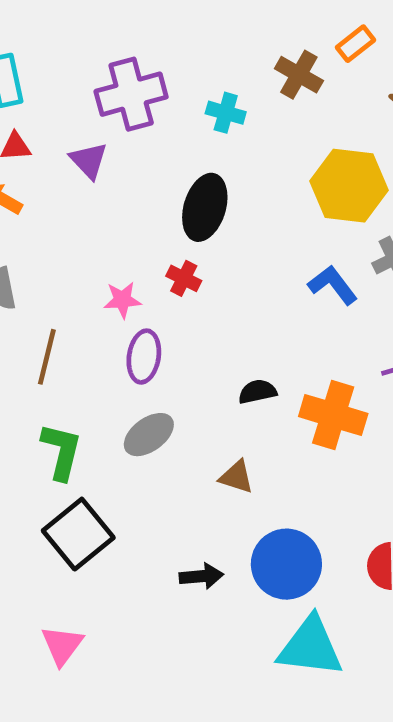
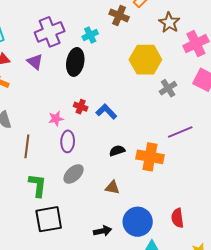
cyan cross: (226, 113) -> (90, 35), turned -35
black ellipse: (205, 207) -> (75, 62), moved
blue L-shape: (333, 285) -> (106, 112), moved
black square: (78, 534) -> (49, 219), turned 36

